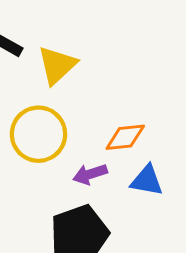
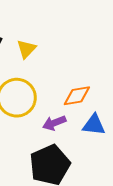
yellow triangle: (57, 65) -> (26, 49), size x0.7

